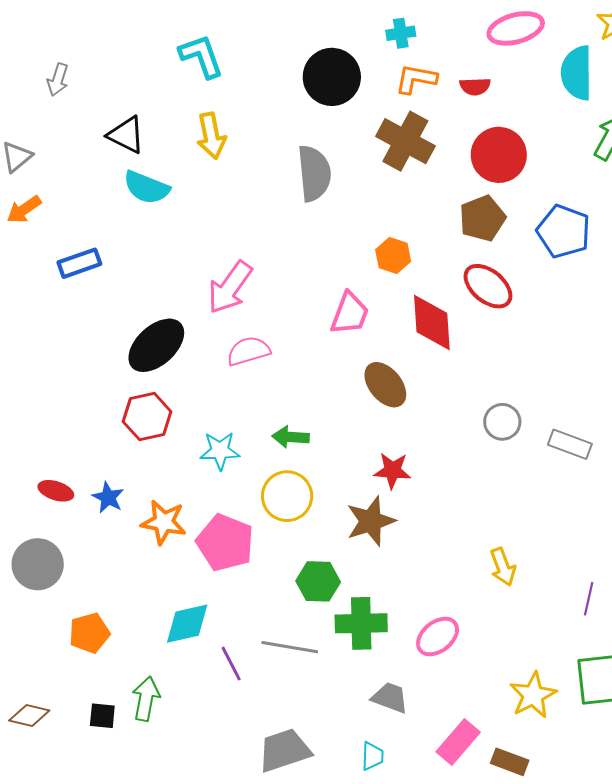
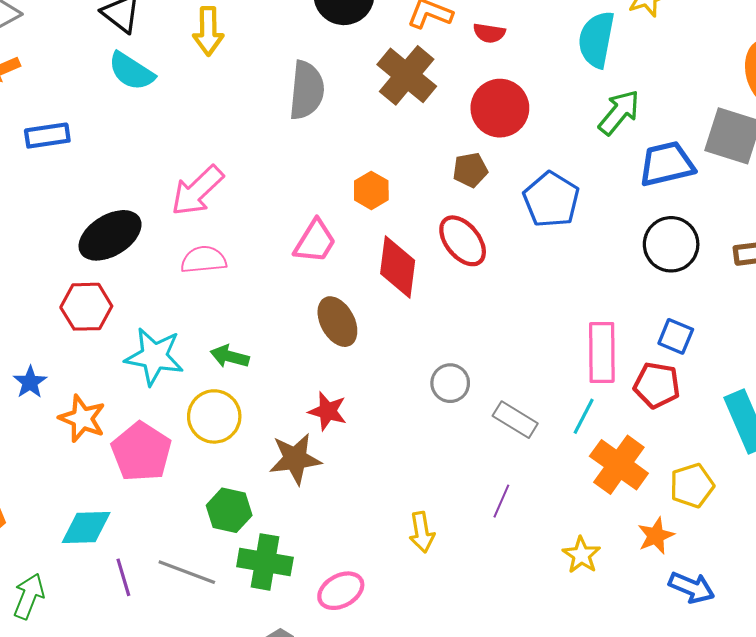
brown pentagon: (482, 218) -> (470, 170), size x0.7
cyan star: (220, 451) -> (154, 356), size x1.4
purple line: (589, 599) -> (501, 501), moved

